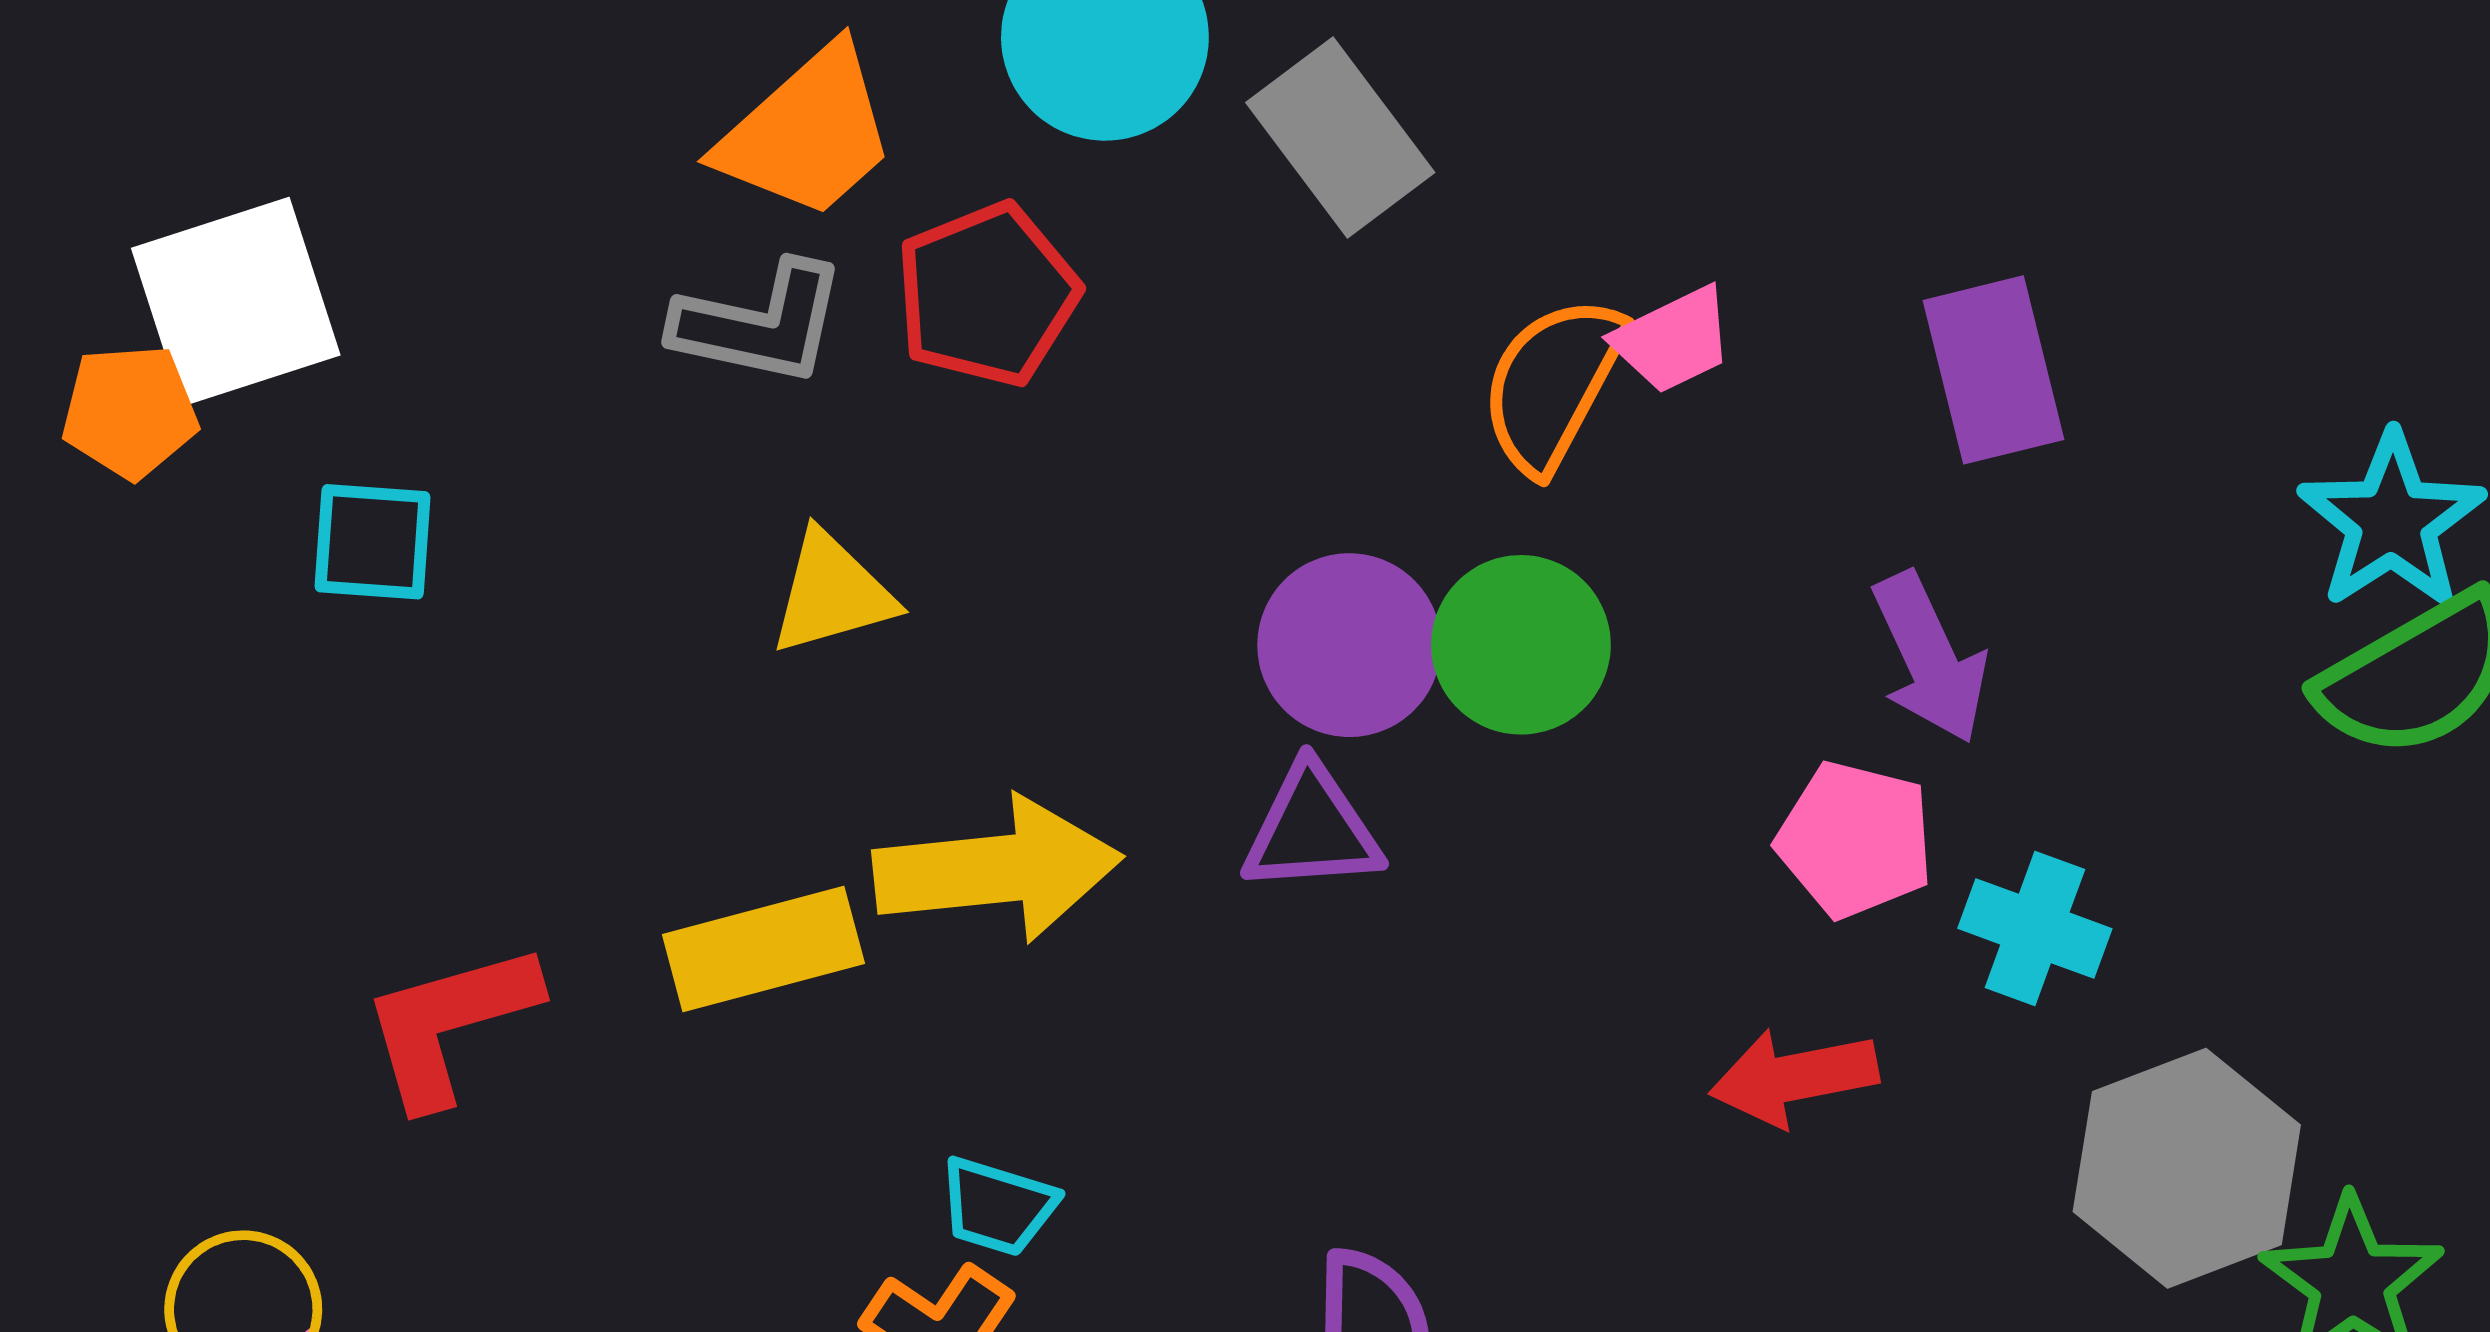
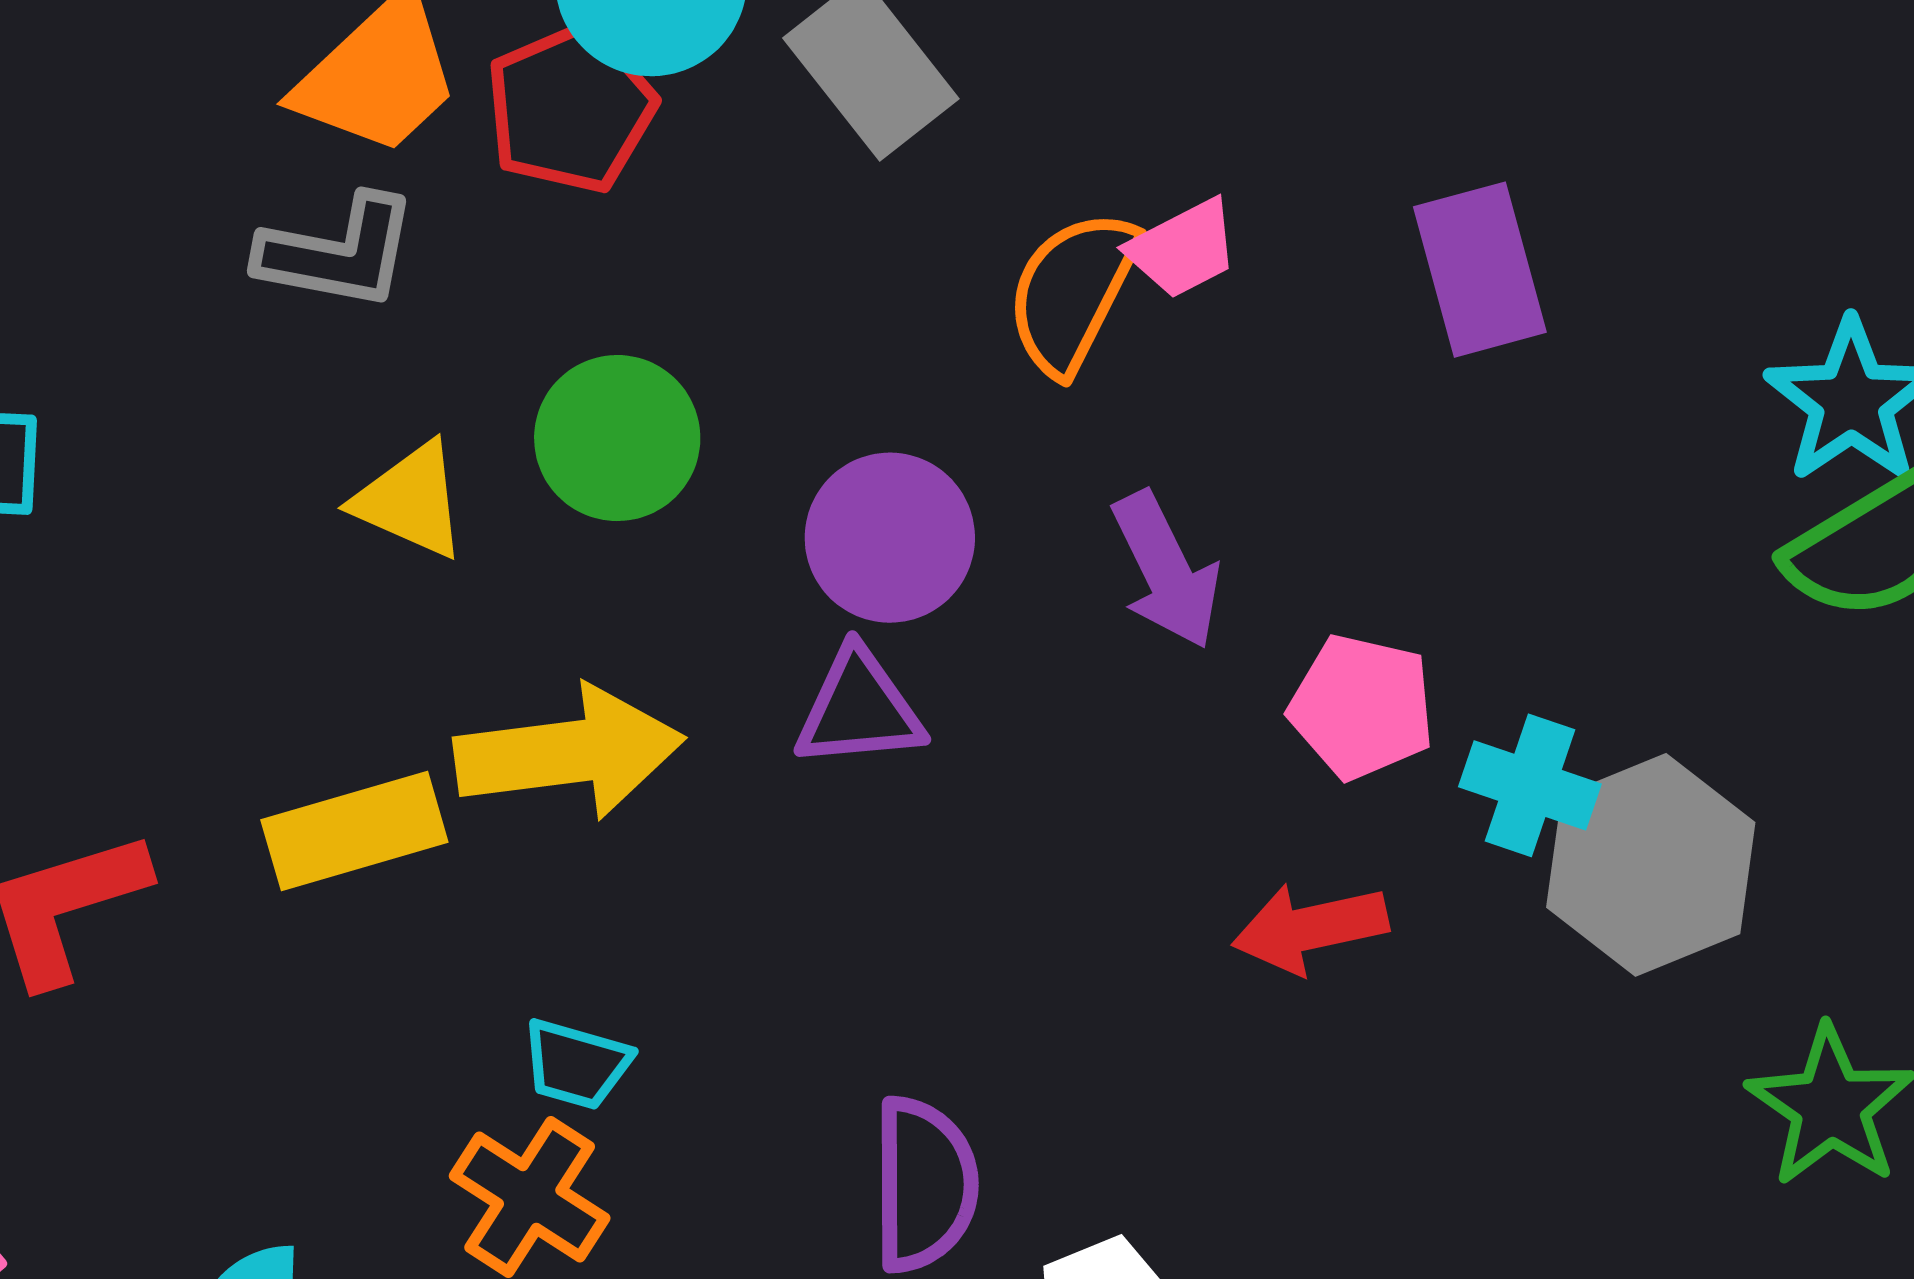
red pentagon: (987, 295) -> (570, 108), moved
yellow triangle: (832, 593) -> (410, 500), turned 41
green circle: (1521, 645) -> (617, 438), moved
purple arrow: (1930, 658) -> (1166, 570), moved
gray hexagon: (2187, 1168) -> (1651, 865), moved

